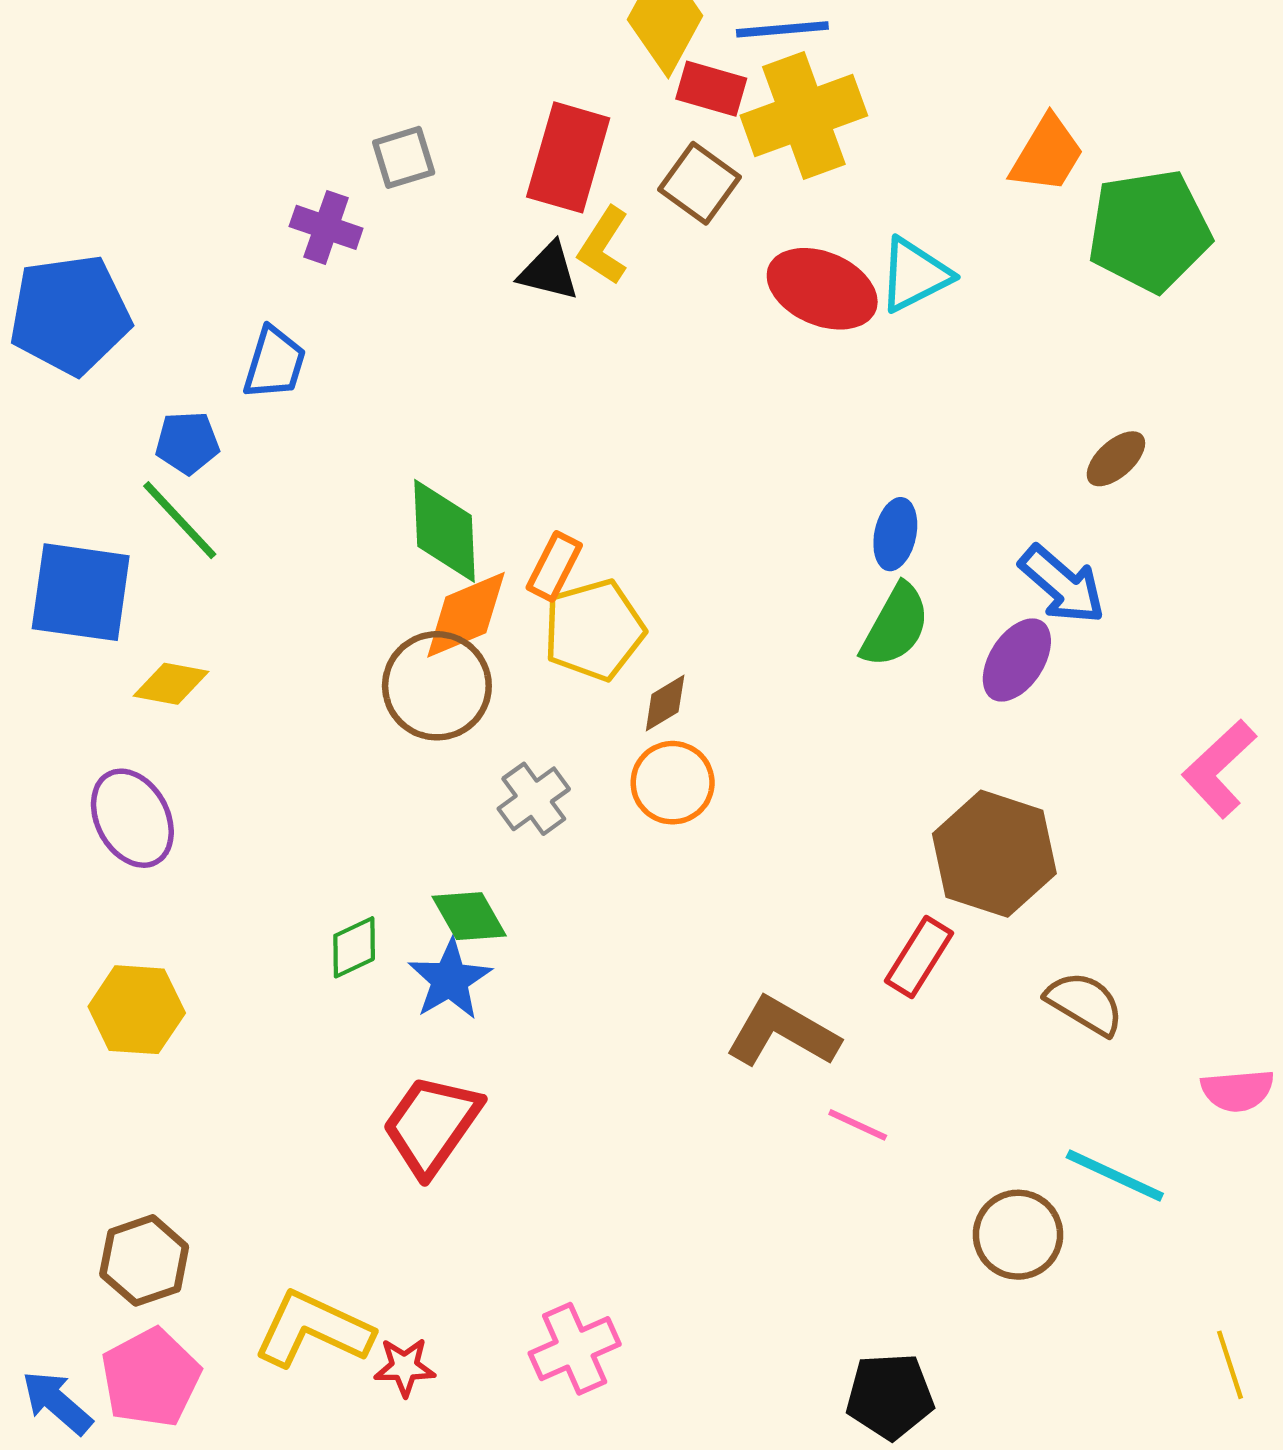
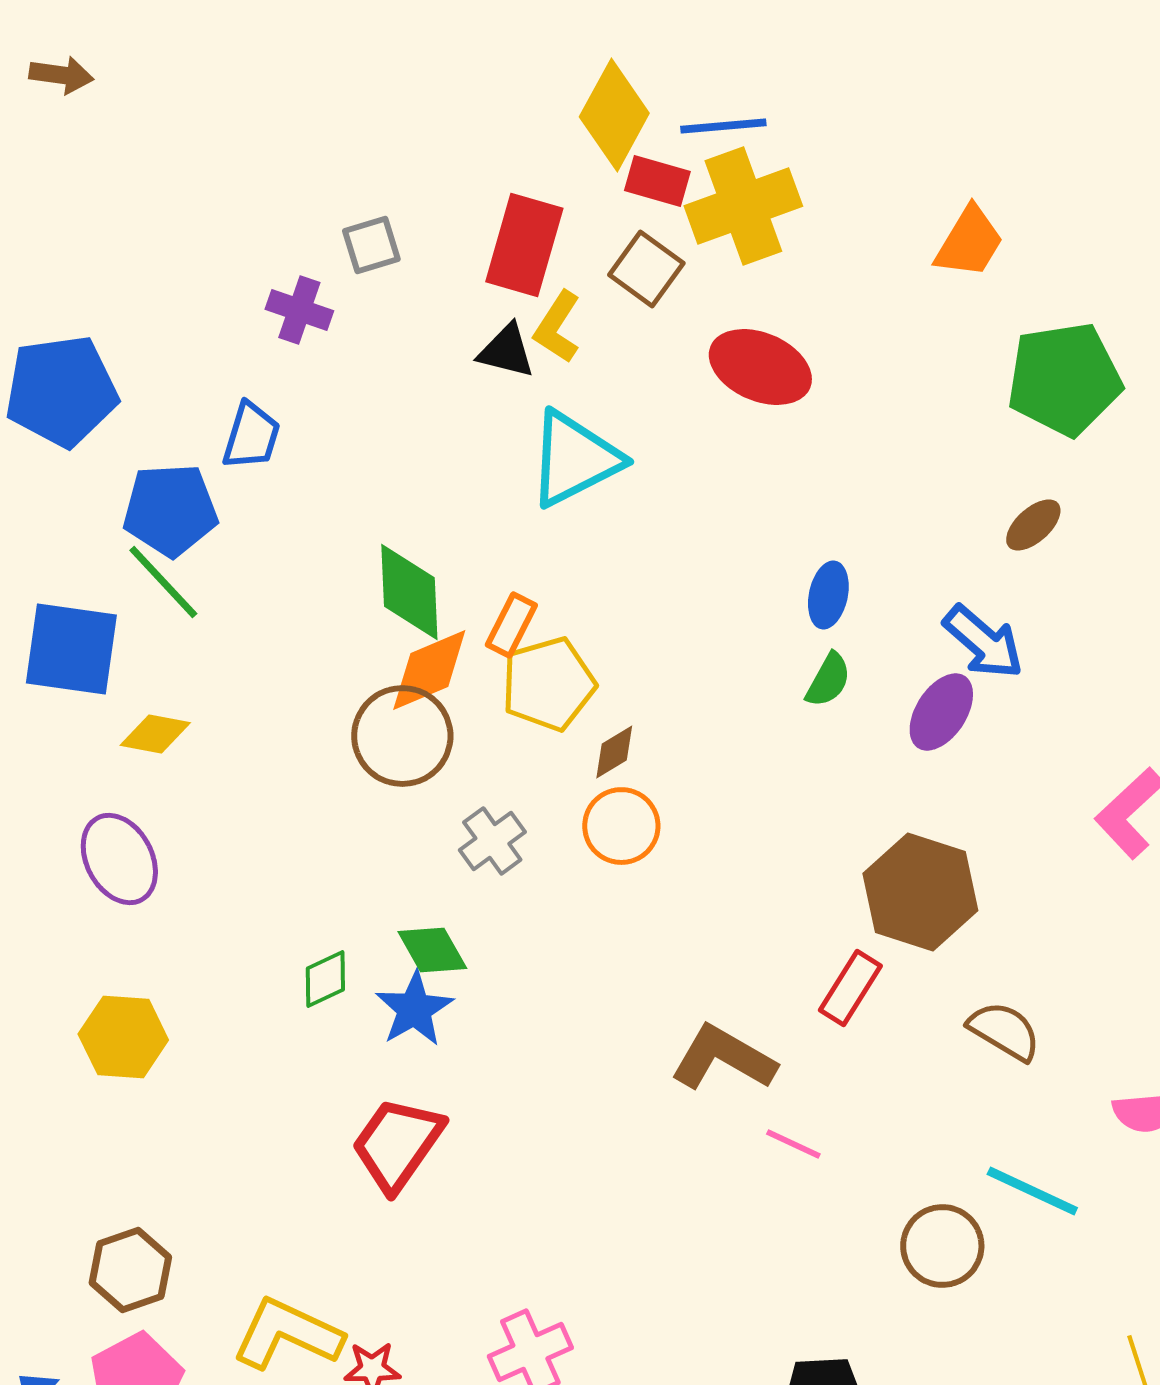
green pentagon: (1149, 231) -> (1064, 379), moved
cyan triangle: (915, 275) -> (574, 459), moved, size x1.4
blue pentagon: (187, 443) -> (170, 510), size x1.6
green semicircle: (895, 626) -> (828, 680), size x0.7

